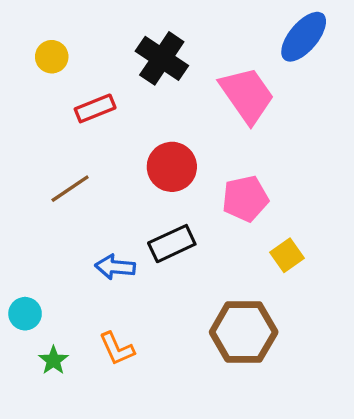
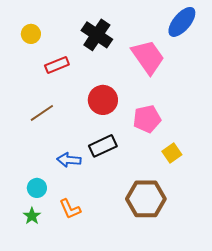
cyan circle: (25, 314) -> (37, 188), moved

